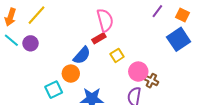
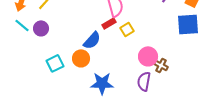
blue square: (179, 39) -> (188, 24), turned 30
yellow square: (117, 55) -> (127, 29), moved
cyan square: (54, 90) -> (55, 63), moved

